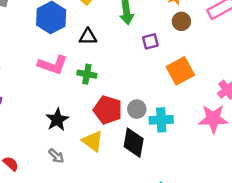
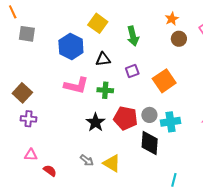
purple square: (150, 41) -> (132, 71), moved
orange square: (180, 71) -> (164, 81), moved
black star: (57, 120) -> (95, 122), moved
yellow triangle: (93, 141) -> (112, 163), moved

